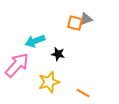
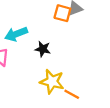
yellow star: (49, 82) -> (52, 82), moved, turned 30

